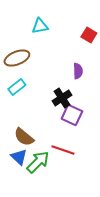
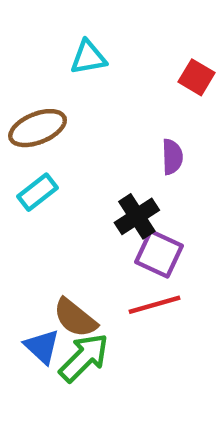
brown semicircle: (24, 137) -> (75, 318), moved
red line: (63, 150) -> (155, 305), moved, turned -35

